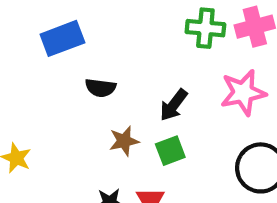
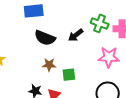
black semicircle: (101, 88) -> (45, 38), size x1.5
black arrow: (174, 105) -> (76, 35), moved

